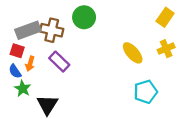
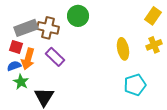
yellow ellipse: (133, 53) -> (123, 49), turned 30
orange arrow: (30, 64) -> (28, 59), size x1.5
blue semicircle: (15, 71) -> (14, 66), turned 104

